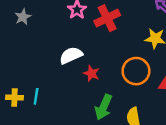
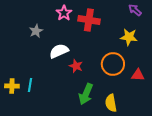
gray star: (23, 17) -> (36, 31), moved
red cross: (107, 18) -> (89, 20), turned 35

